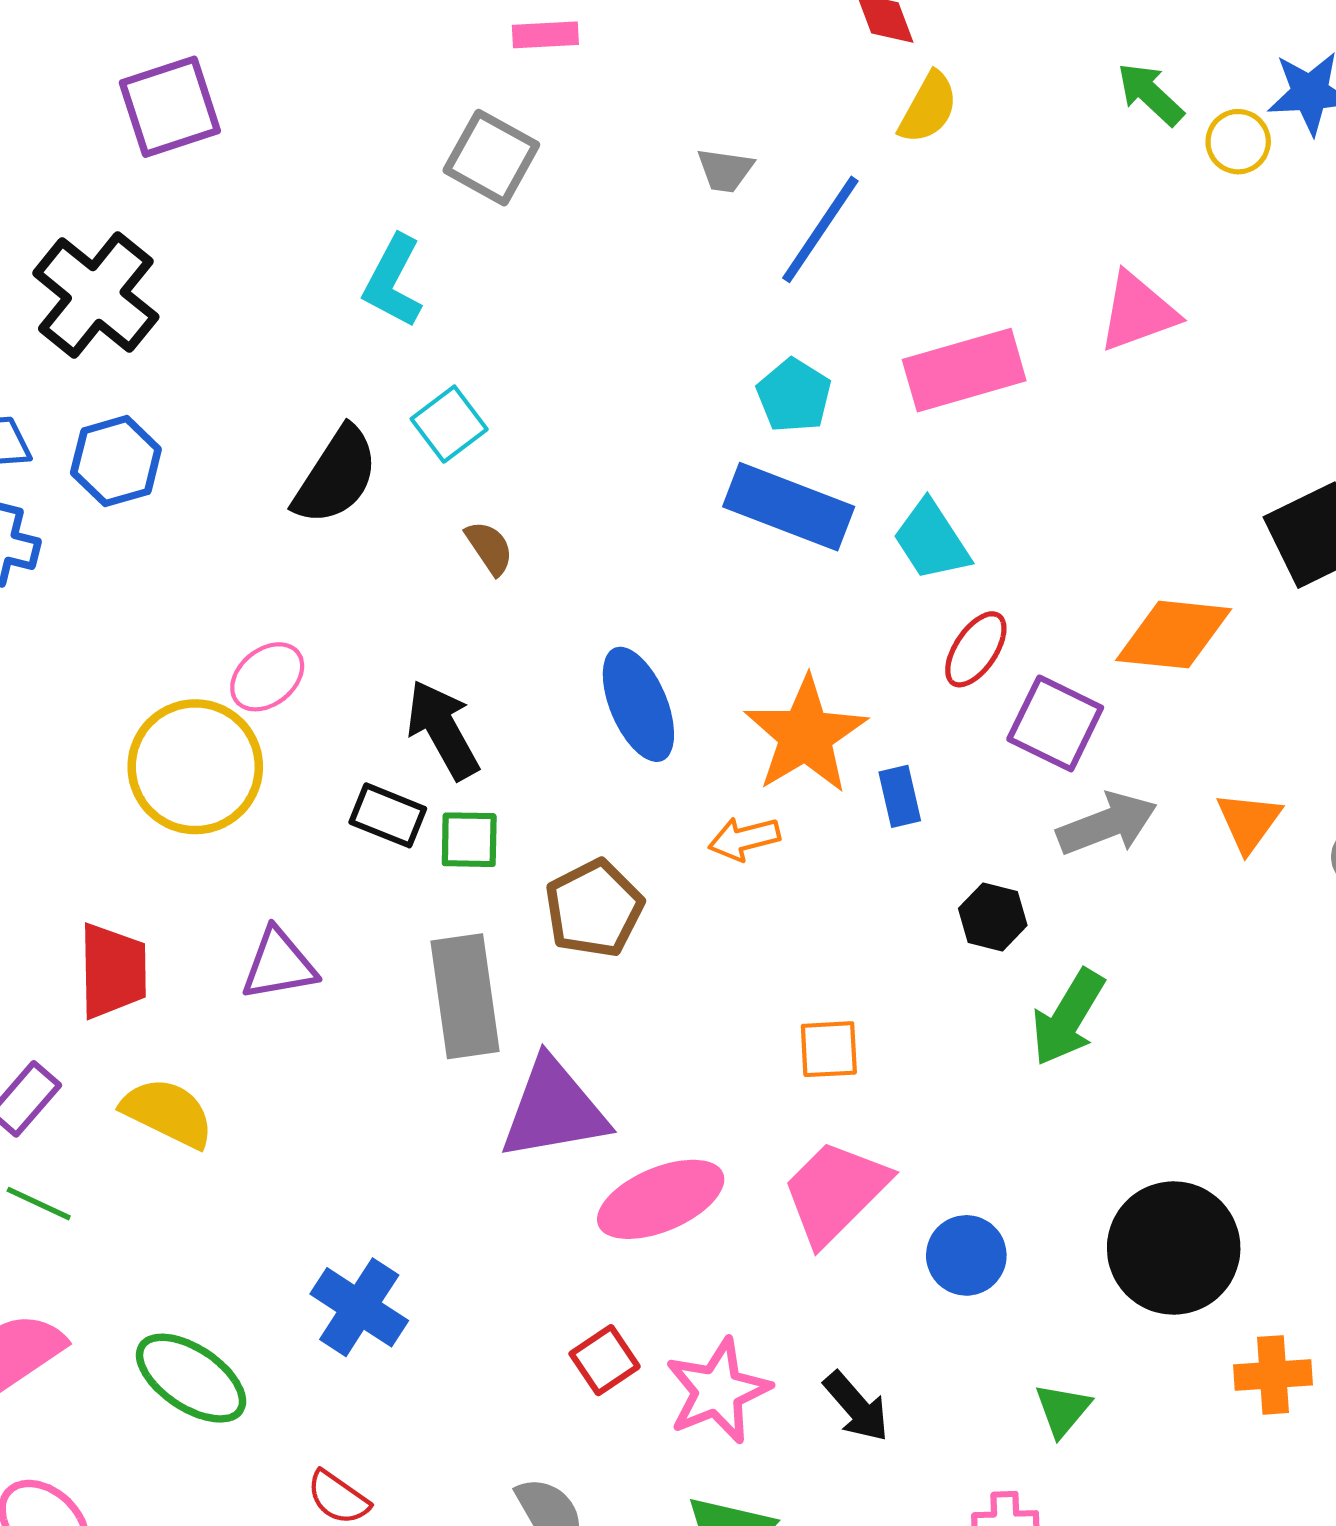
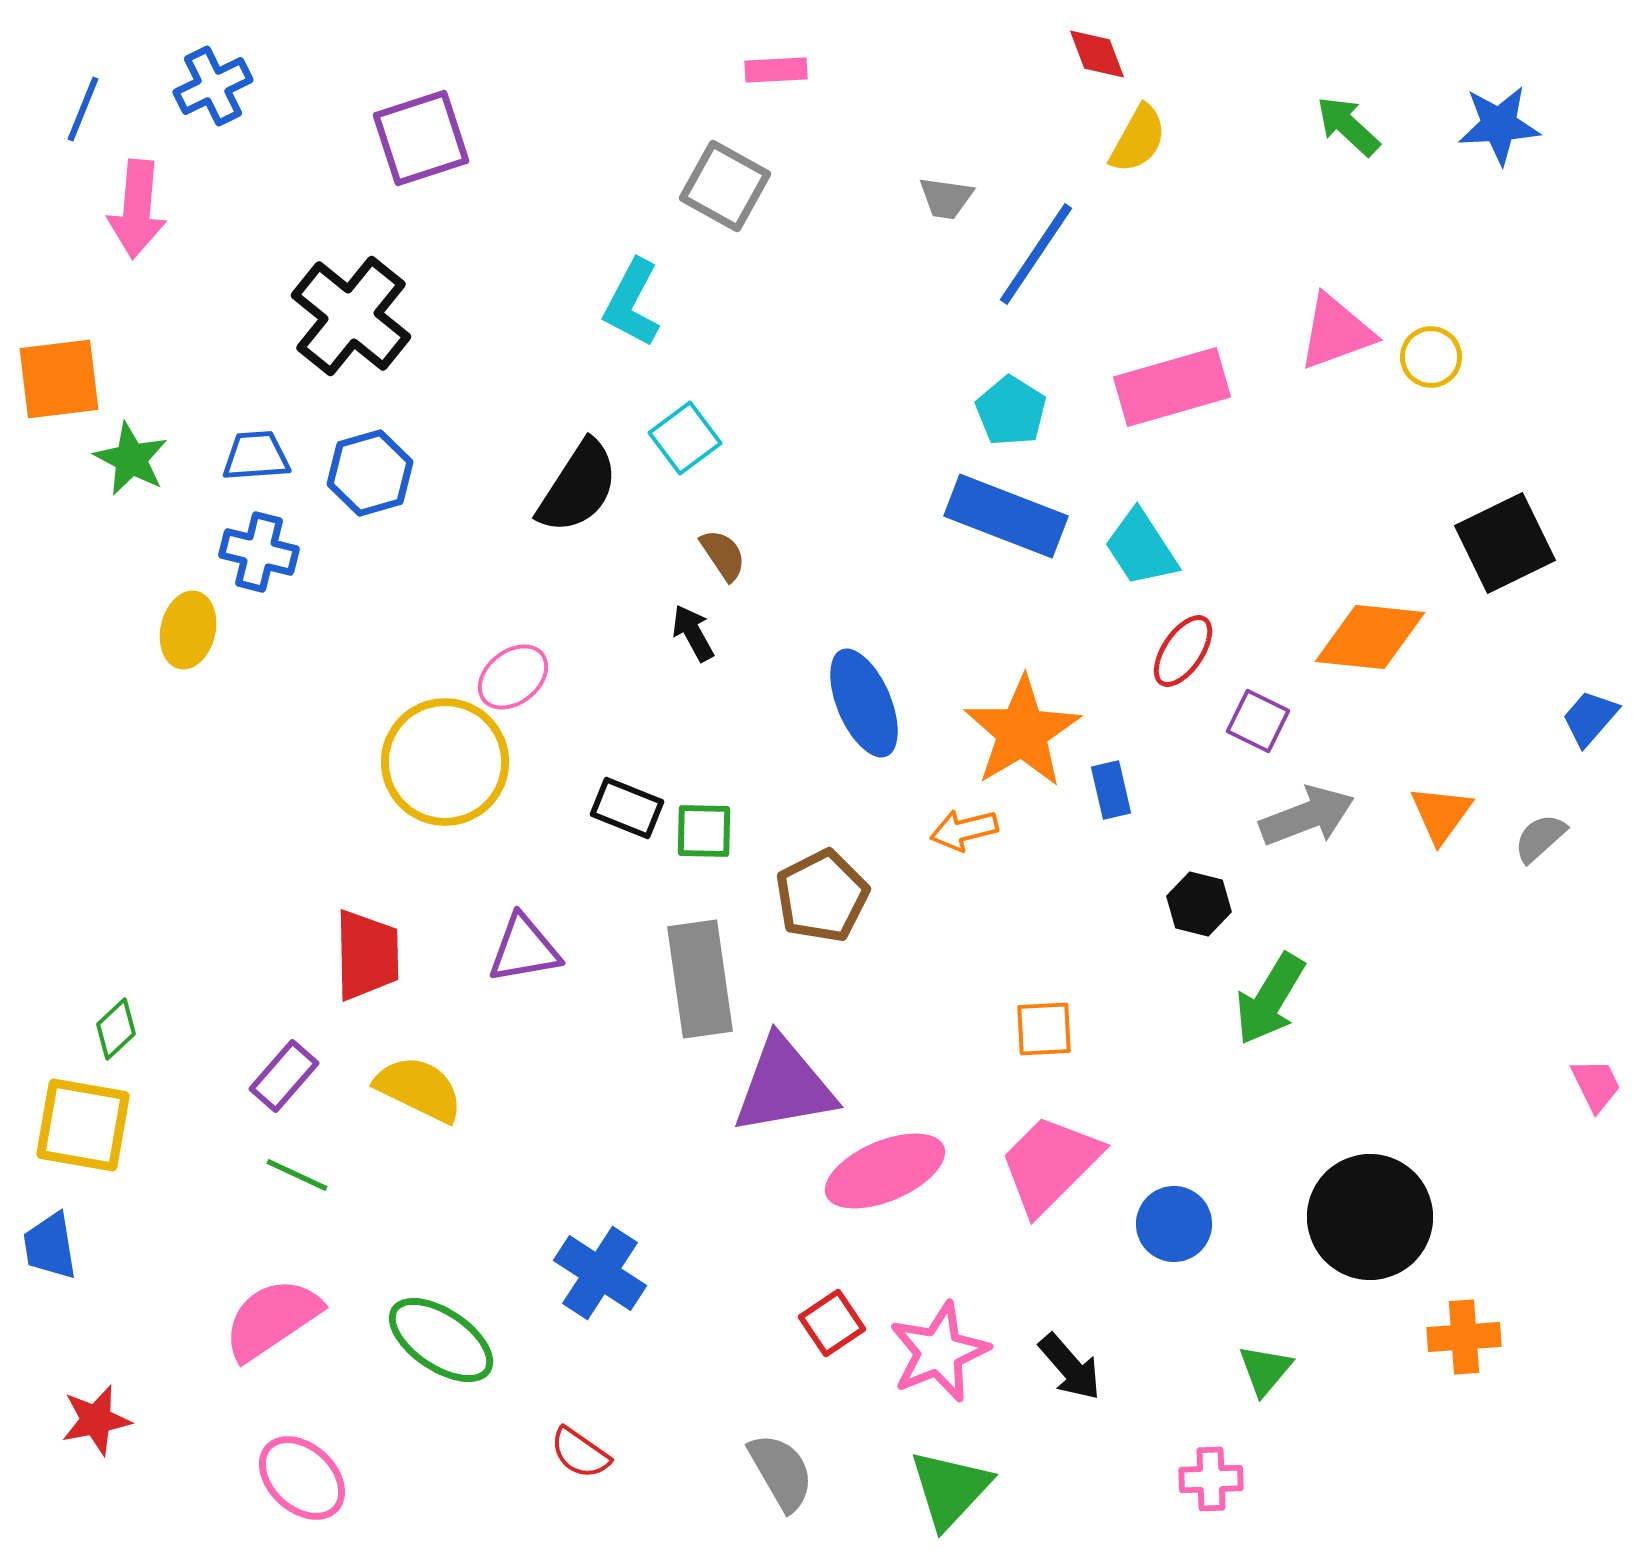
yellow circle: (1238, 142) -> (1431, 357), moved
purple square: (1055, 723) -> (1258, 721), size x0.7
black arrow: (443, 730) -> (693, 633), moved, size x0.6

